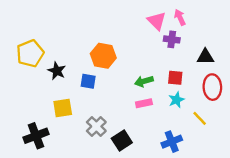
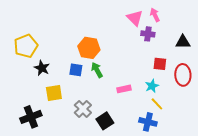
black triangle: (205, 57) -> (183, 42), moved
black star: (57, 71) -> (42, 68), moved
red square: (175, 78) -> (160, 64), moved
green arrow: (144, 81) -> (97, 70), moved, turned 77
yellow line: (200, 118) -> (157, 104), moved
blue cross: (172, 142) -> (148, 122), turned 36

